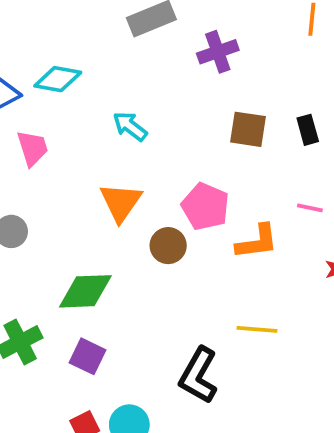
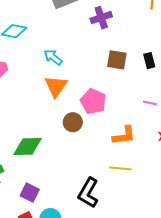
orange triangle: (121, 202) -> (56, 86), moved
orange L-shape: (257, 242) -> (124, 136), moved
purple square: (88, 356) -> (30, 193), moved

